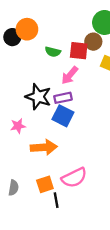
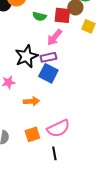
black star: (38, 97) -> (26, 56), turned 30
orange arrow: (44, 147) -> (31, 101), size x0.7
black line: (56, 200) -> (54, 153), moved

